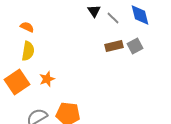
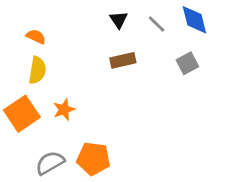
black triangle: (94, 11) -> (119, 20), moved
brown rectangle: (114, 46) -> (123, 60), moved

